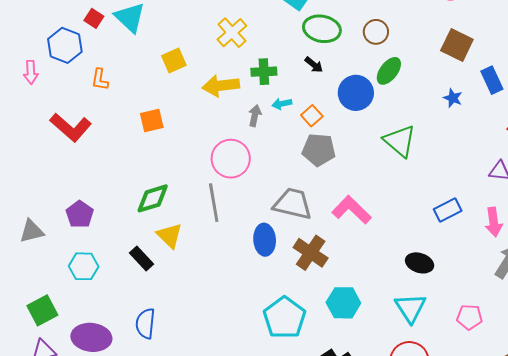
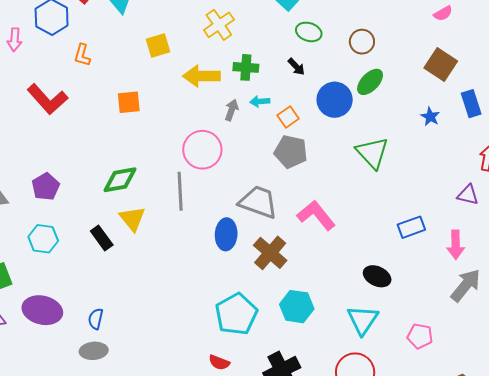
green ellipse: (322, 29) -> (309, 32), size x0.7
blue semicircle: (145, 323) -> (96, 319), moved, size x0.7

